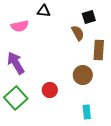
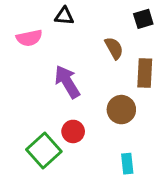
black square: (89, 17) -> (143, 19), moved
purple arrow: (16, 63) -> (67, 82), moved
green square: (16, 98) -> (44, 150), moved

